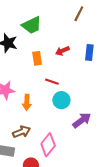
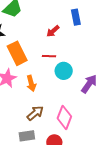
red arrow: (62, 51) -> (53, 31), moved
orange rectangle: (37, 58) -> (17, 53), moved, size x1.6

